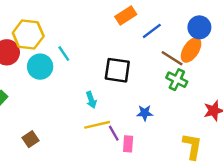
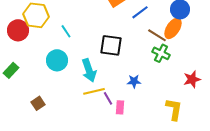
cyan circle: (40, 67) -> (57, 60), moved
cyan arrow: (91, 100) -> (89, 70), size x1.6

